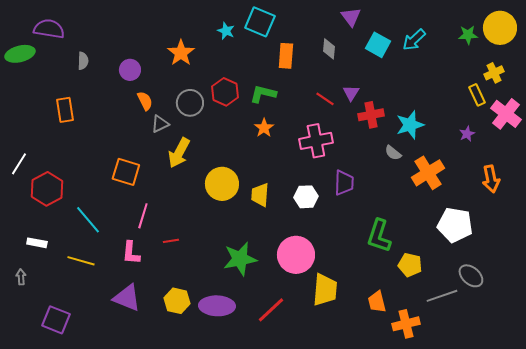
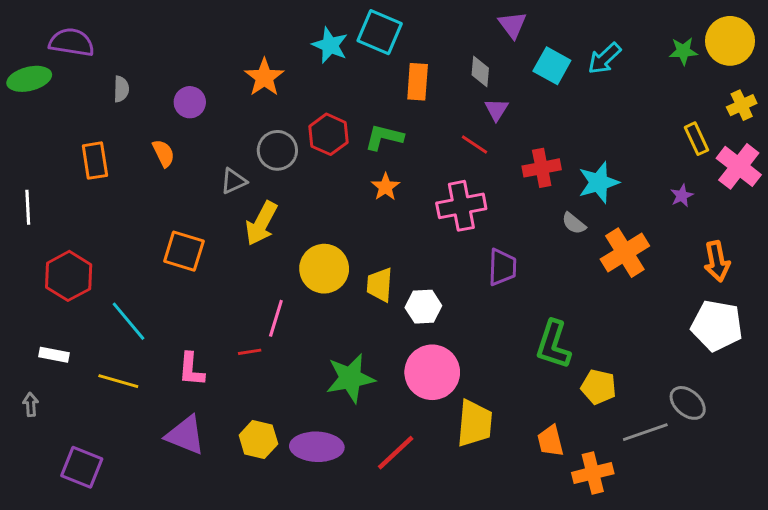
cyan star: (226, 31) -> (330, 45), size x1.4
yellow cross: (494, 73) -> (742, 105), moved
purple triangle: (351, 93) -> (496, 109), moved
orange semicircle: (145, 101) -> (164, 153), moved
white line: (19, 164) -> (28, 207), moved, turned -35
white hexagon: (306, 197) -> (423, 307), moved
pink line: (143, 216) -> (276, 318), moved
white pentagon: (455, 225) -> (717, 326), moved

